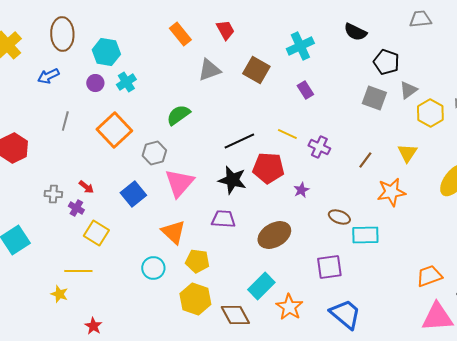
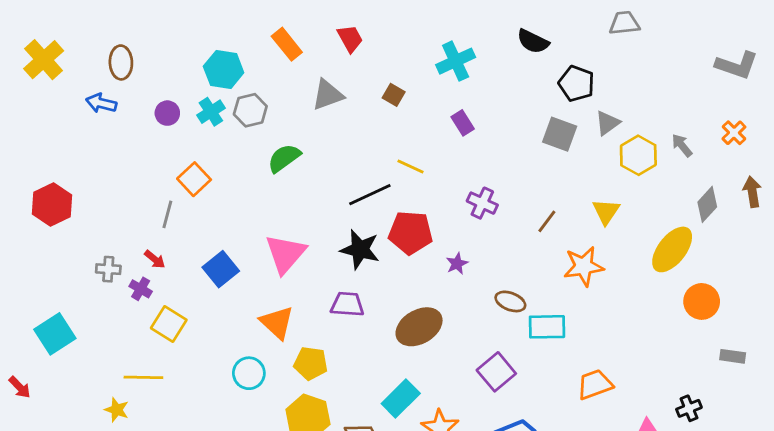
brown ellipse: (62, 34) -> (121, 62), moved, size x0.7
cyan hexagon: (106, 52) -> (224, 69), moved
brown square: (256, 70) -> (394, 95), size x0.6
blue arrow: (48, 76) -> (101, 103), turned 40
gray line: (65, 121) -> (167, 214), moved
orange square: (114, 130) -> (194, 179), size x0.7
yellow line: (287, 134) -> (411, 166), moved
gray hexagon: (154, 153) -> (250, 110), moved
purple square: (329, 267) -> (496, 372), turned -32
orange trapezoid: (429, 276) -> (595, 384), moved

